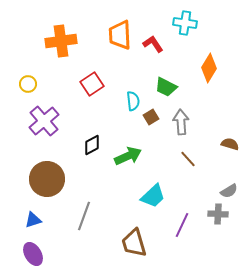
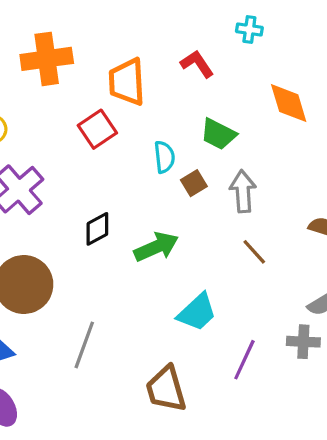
cyan cross: (185, 23) -> (249, 29), size x0.7
orange trapezoid: (120, 35) -> (127, 82), moved
orange diamond: (209, 68) -> (289, 103), turned -48

